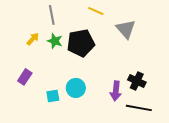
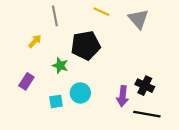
gray triangle: (126, 29) -> (138, 19), moved
green star: (55, 41) -> (60, 66), moved

